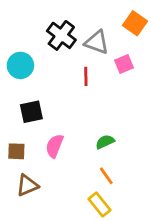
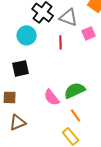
cyan circle: (20, 65) -> (27, 35), moved
green semicircle: (105, 142) -> (75, 90), size x1.5
pink semicircle: (55, 146) -> (52, 97), moved, turned -60

